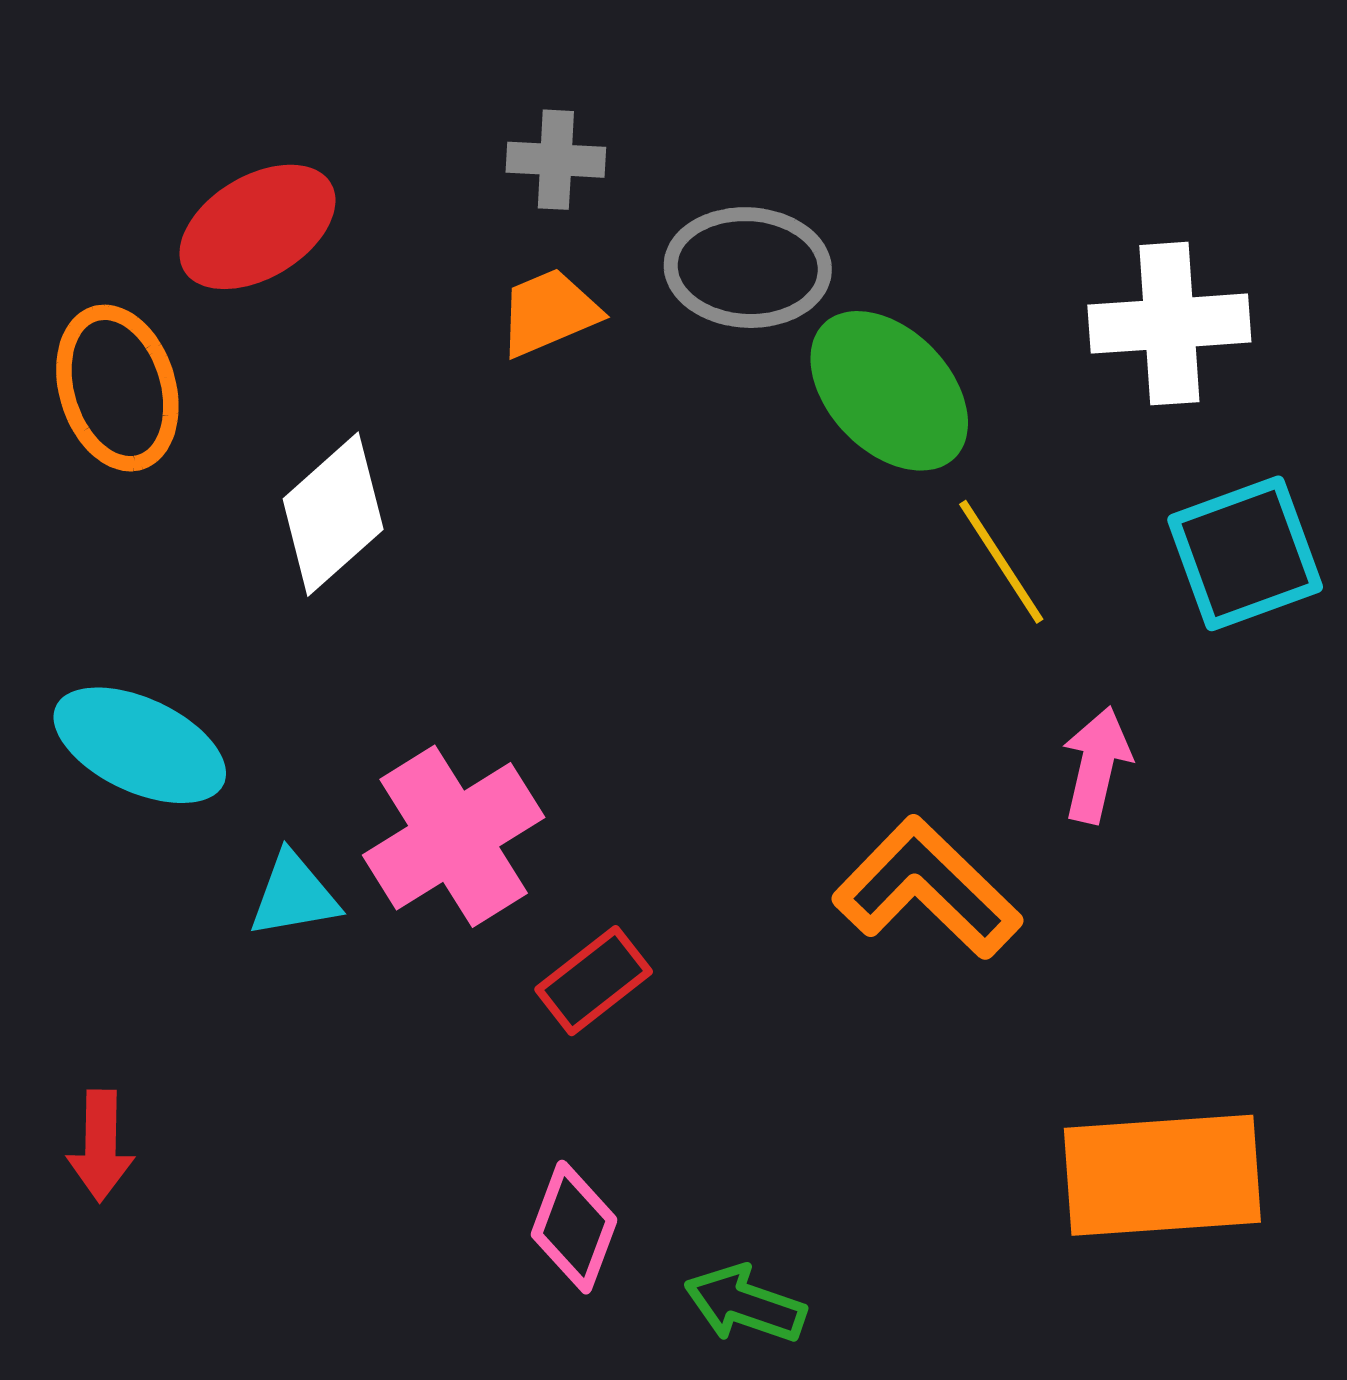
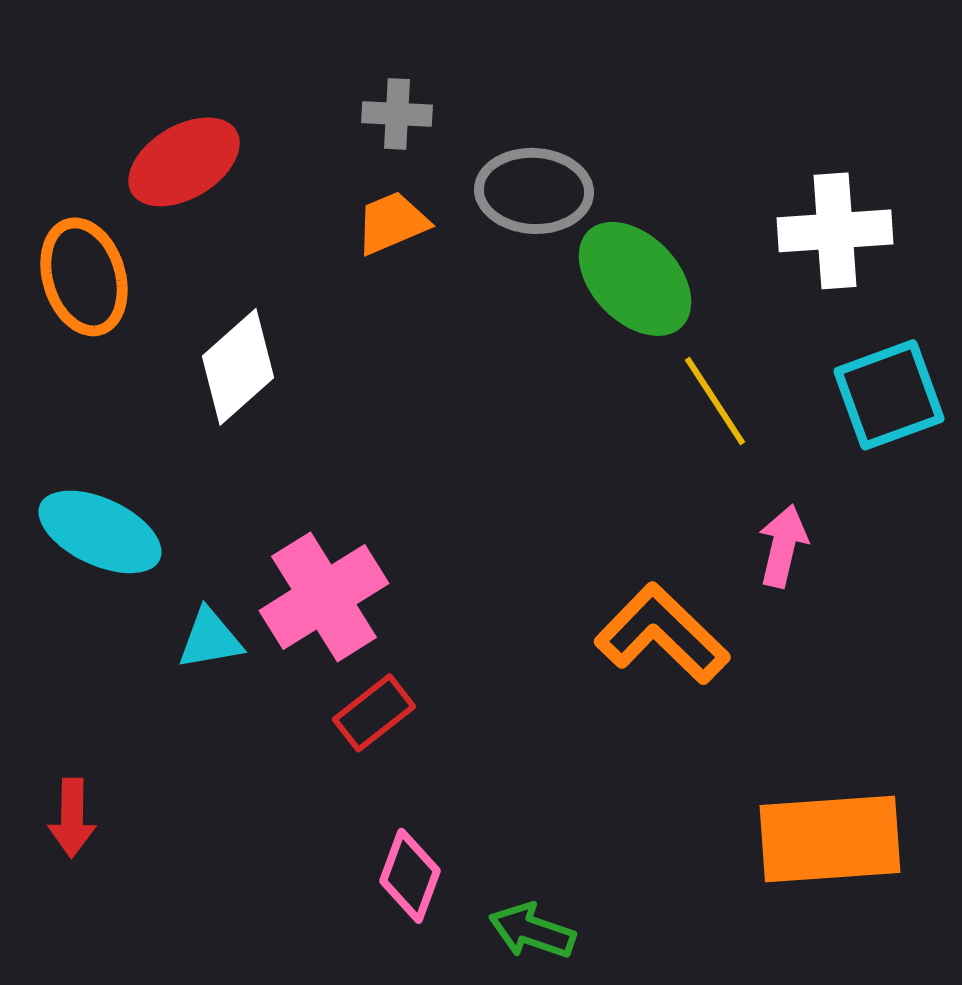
red rectangle: (594, 981) -> (374, 713), moved

